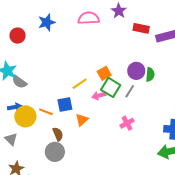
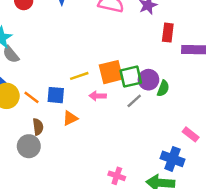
red rectangle: (141, 28) -> (168, 33), turned 70
orange square: (104, 73) -> (111, 72), size x1.5
green square: (111, 87) -> (131, 77), moved, turned 30
pink cross: (127, 123) -> (117, 176), moved, turned 32

